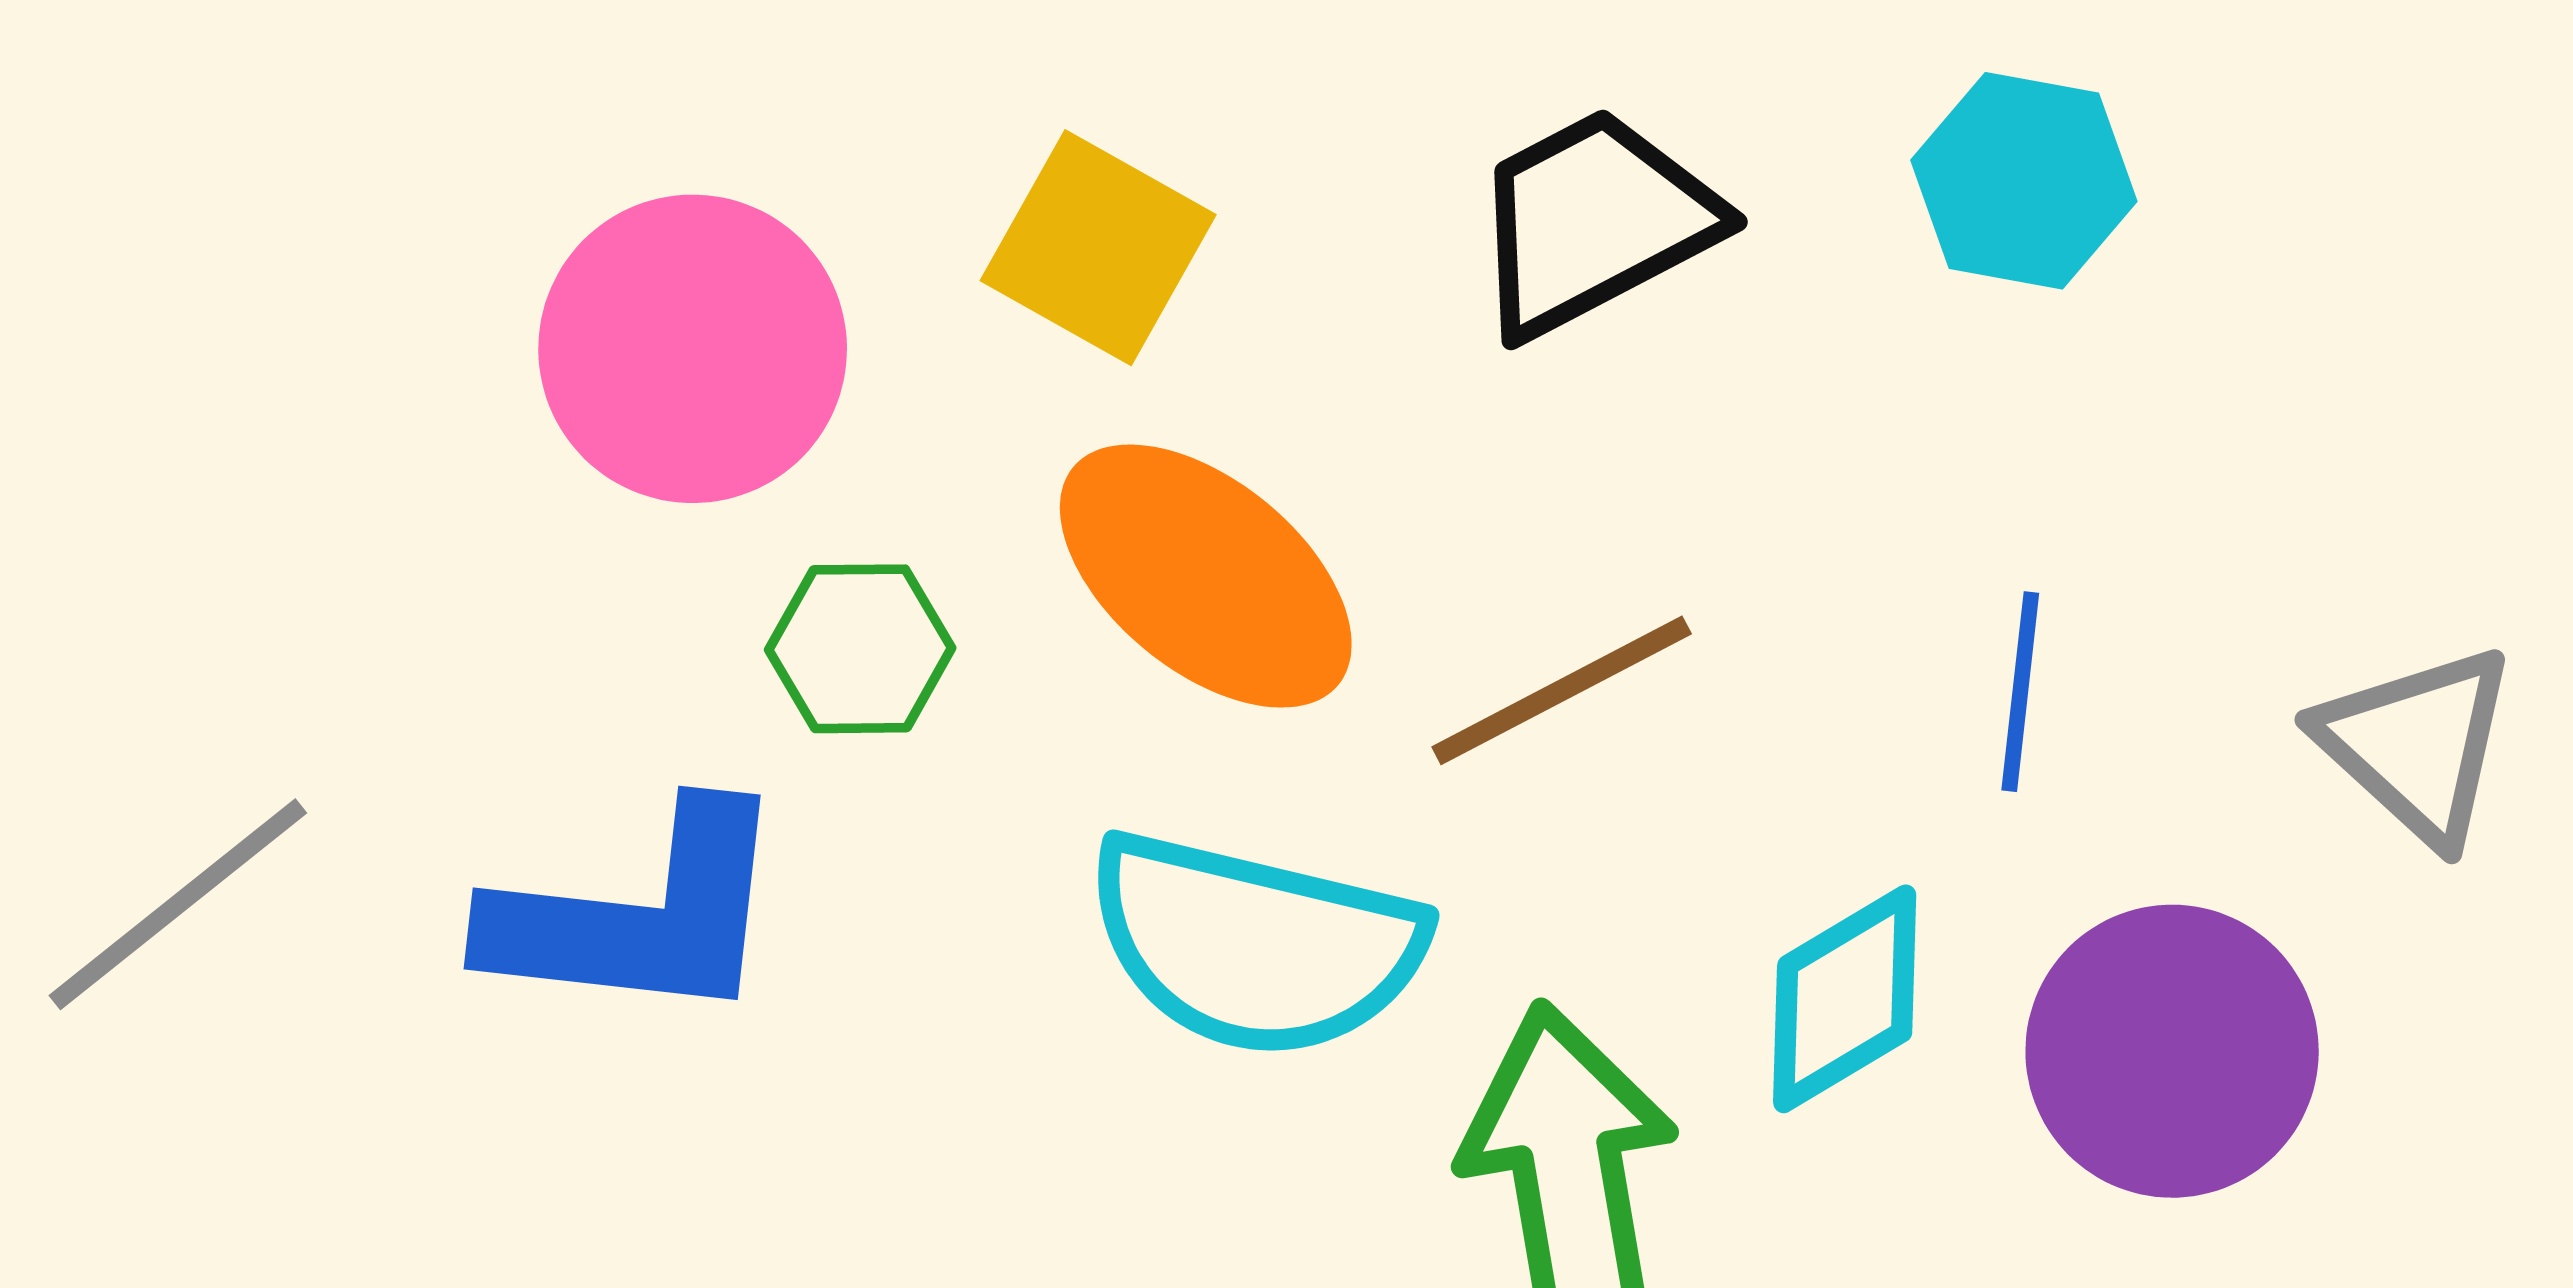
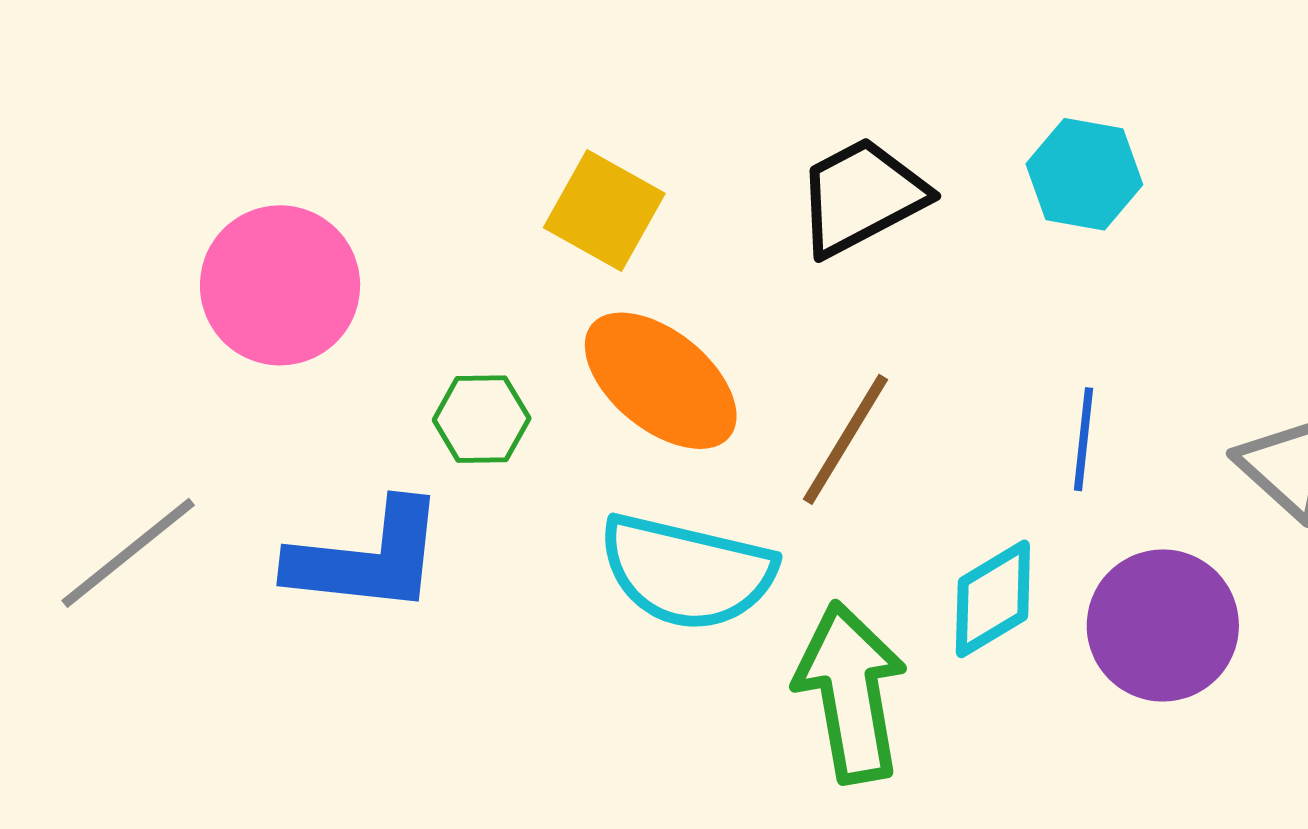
pink circle: (693, 349) -> (280, 285), moved
brown line: (1562, 690) -> (845, 439), turned -31

